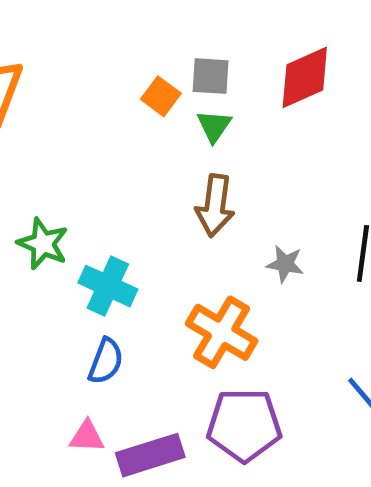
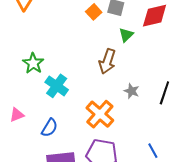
green triangle: (214, 126) -> (126, 35), moved
blue semicircle: (106, 361) -> (49, 128), moved
pink triangle: (87, 437) -> (17, 115), moved, turned -35

